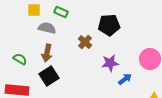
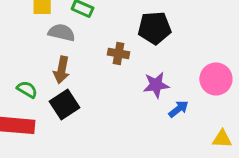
brown cross: (85, 42) -> (119, 53), turned -32
green semicircle: (20, 59) -> (27, 89), moved

